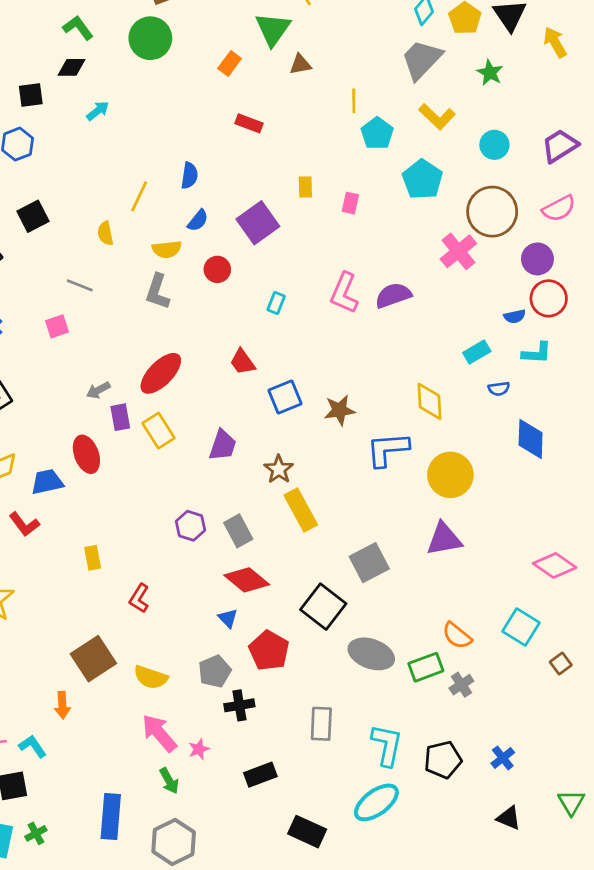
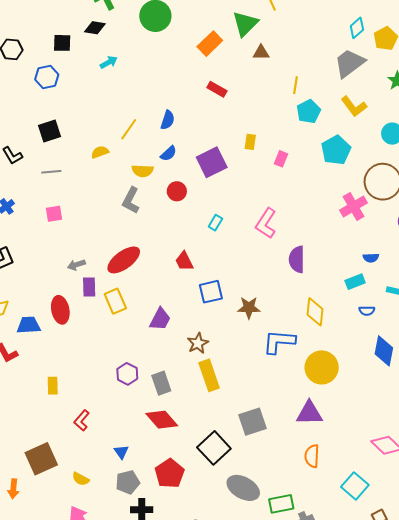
orange rectangle: (230, 64) -> (210, 44), size x1.4
yellow semicircle: (105, 233) -> (100, 152), turned 72
gray line: (80, 285) -> (51, 172), moved, turned -36
purple semicircle: (393, 295) -> (297, 259), moved, turned -80
blue semicircle: (515, 316) -> (371, 258), moved
blue triangle: (228, 618) -> (121, 452), moved
orange semicircle: (457, 636) -> (312, 456), moved, turned 45
yellow semicircle: (151, 677) -> (81, 479), size x0.7

